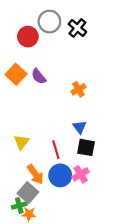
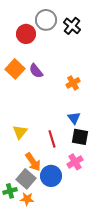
blue circle: (60, 175) -> (51, 176), moved
green cross: (19, 206) -> (10, 191), moved

